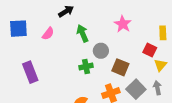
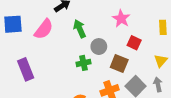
pink semicircle: (48, 34) -> (44, 29), size x1.5
red square: (150, 50) -> (134, 43), moved

